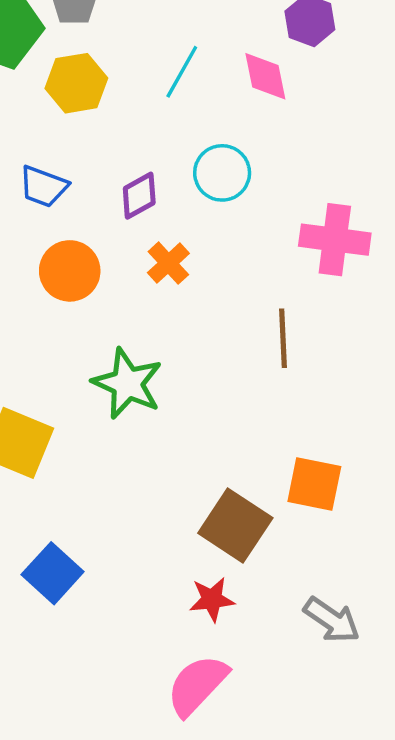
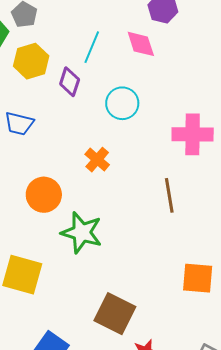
purple diamond: (139, 196) -> (70, 82), moved, turned -36
orange circle: (70, 271) -> (44, 195), moved
brown square: (235, 525) -> (115, 314), moved

